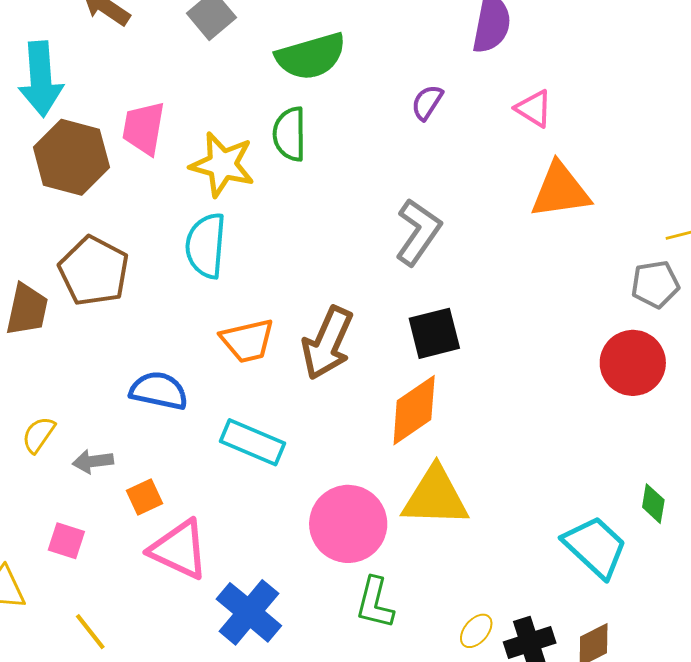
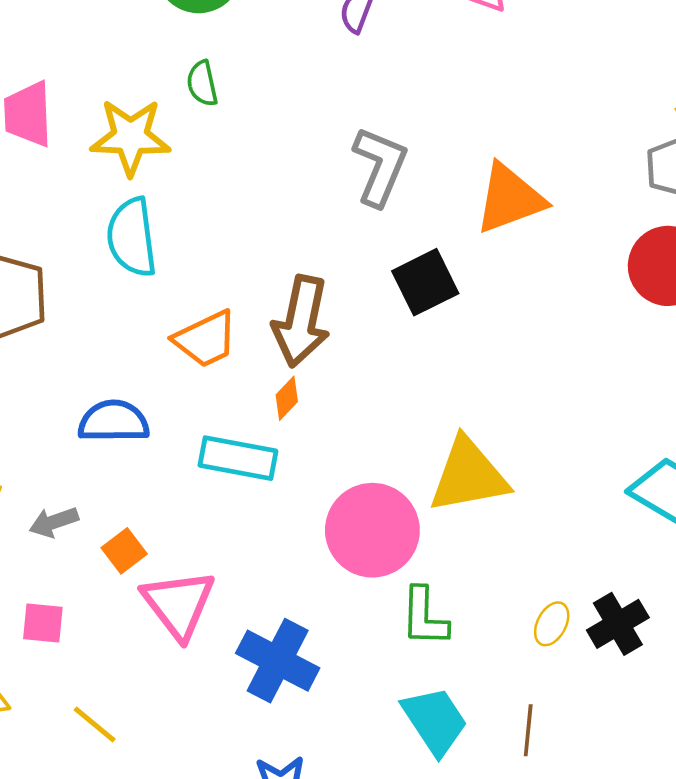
green semicircle: (290, 134) -> (202, 83), size x0.7
orange triangle: (560, 191) -> (510, 199), moved
orange diamond: (414, 410) -> (287, 398), moved, size x0.5
pink triangle: (179, 549) -> (179, 604), turned 40

